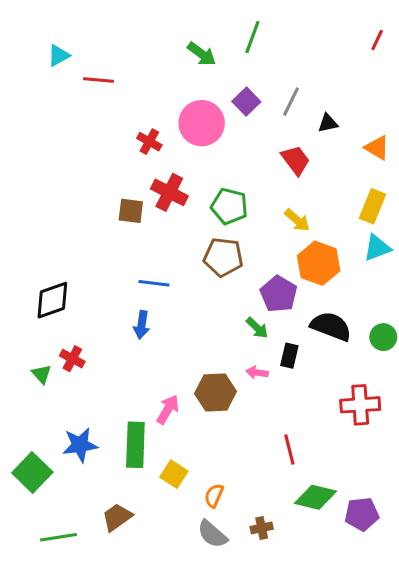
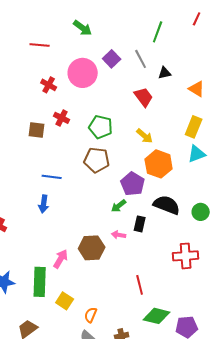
green line: (252, 37) -> (158, 32), moved
red line: (99, 80) -> (40, 45), moved
gray line: (291, 102) -> (141, 59), turned -54
red cross: (169, 192) -> (62, 118), size x0.7
green arrow: (257, 328) -> (119, 206), turned 98

